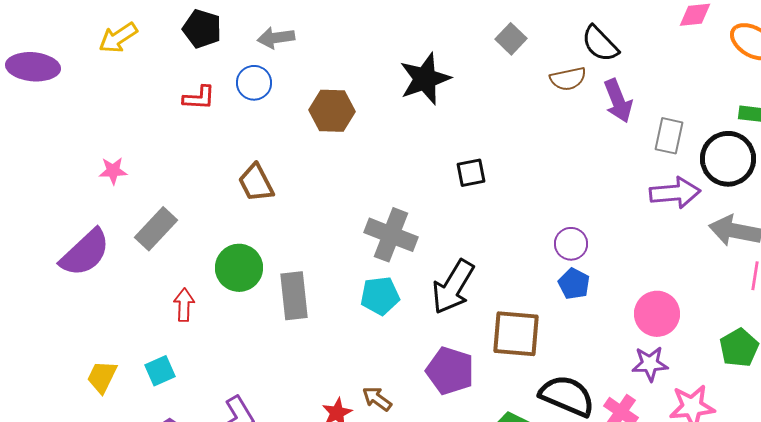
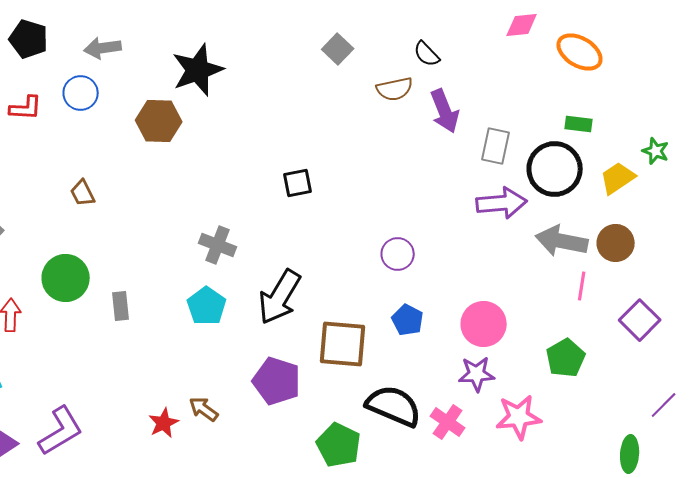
black semicircle: (600, 44) -> (427, 54), size x0.7
black star: (425, 79) -> (198, 70), moved
brown trapezoid: (256, 183) -> (83, 193), size x0.7
gray cross: (391, 235) -> (218, 245), size x0.7
blue pentagon: (574, 284) -> (408, 320), moved
gray rectangle: (294, 296) -> (121, 306), size x0.6
cyan pentagon: (380, 296) -> (207, 306), turned -30

